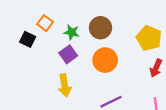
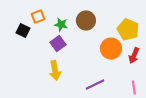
orange square: (45, 23) -> (38, 17), turned 32
orange circle: (105, 60) -> (111, 49), moved

